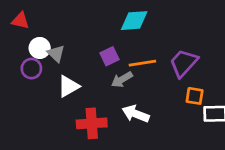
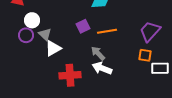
gray triangle: (56, 53) -> (45, 34), moved
purple trapezoid: (184, 63) -> (150, 31), moved
gray arrow: (122, 80) -> (98, 53), moved, turned 77

